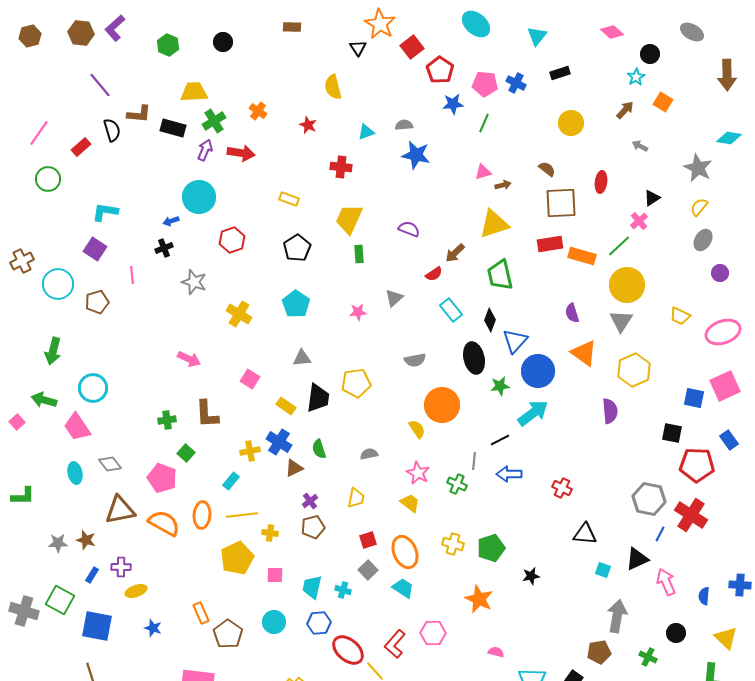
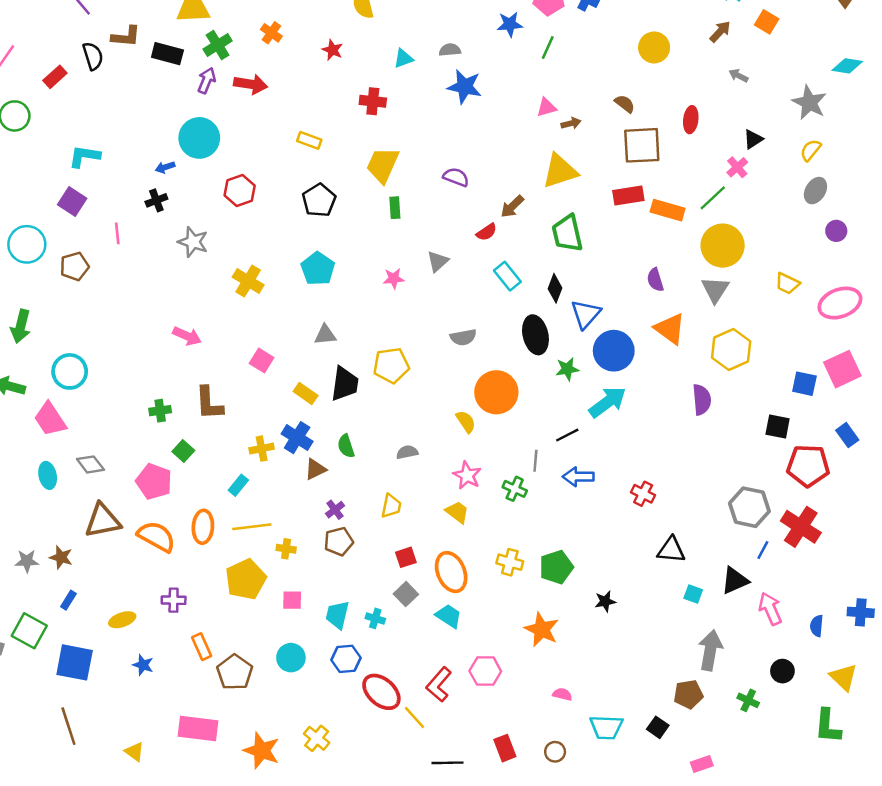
purple cross: (121, 567) -> (174, 600), moved

